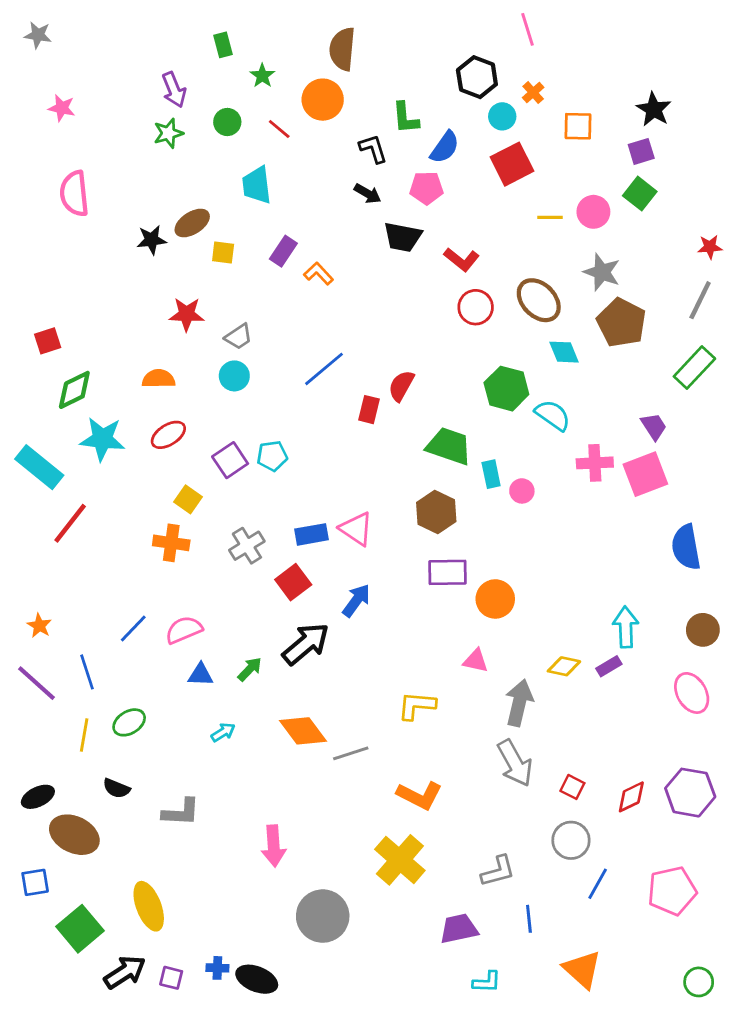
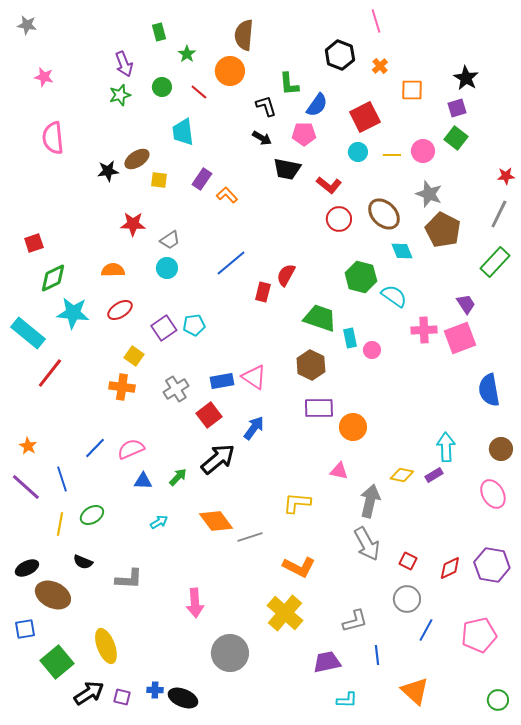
cyan circle: (502, 116) -> (358, 152), moved

